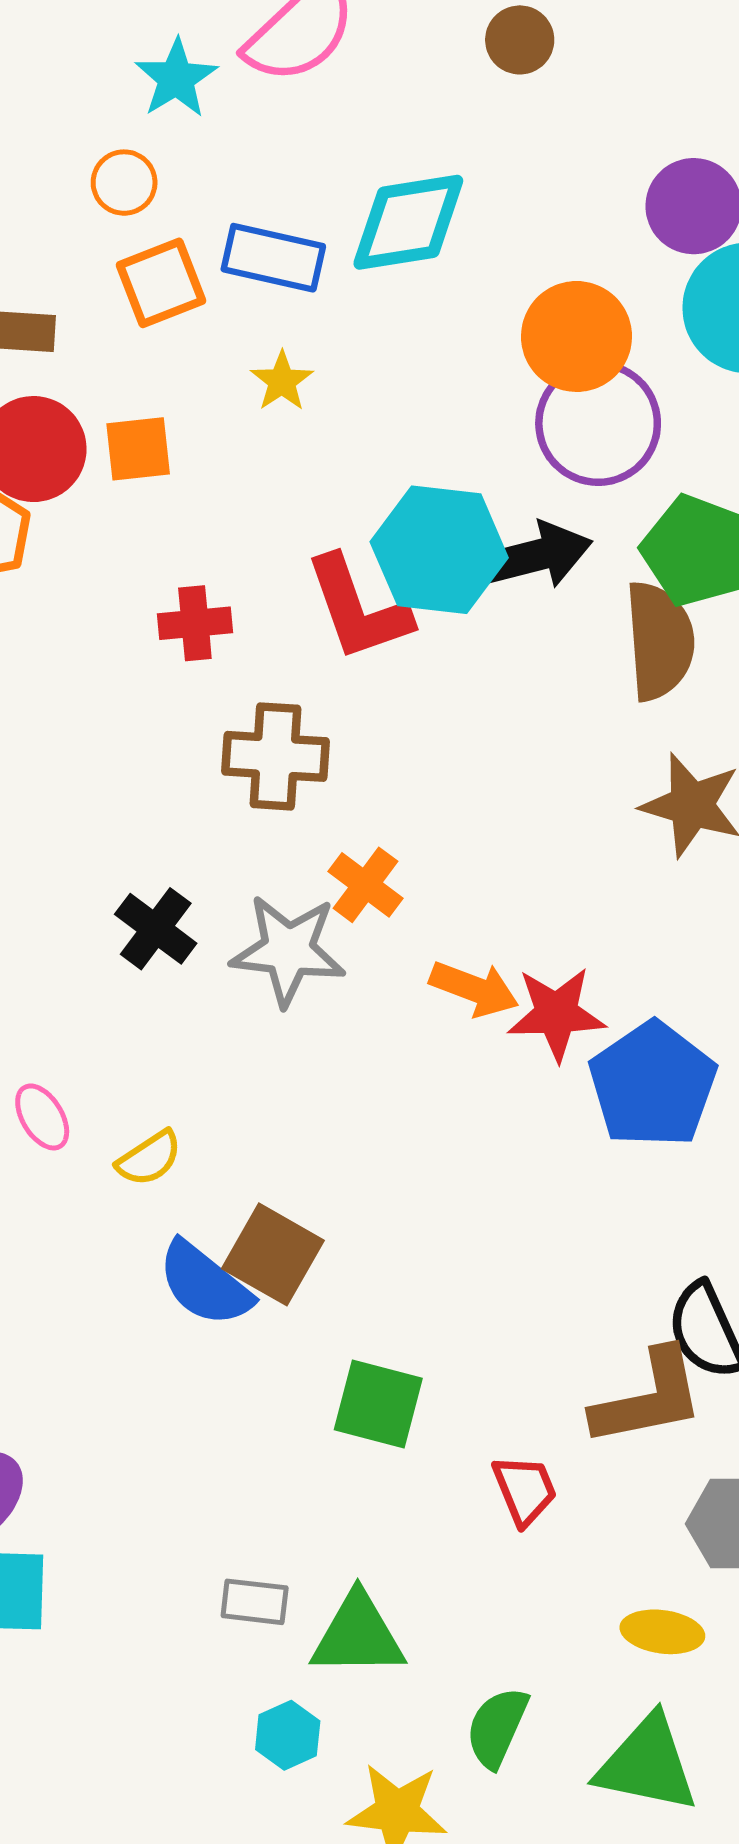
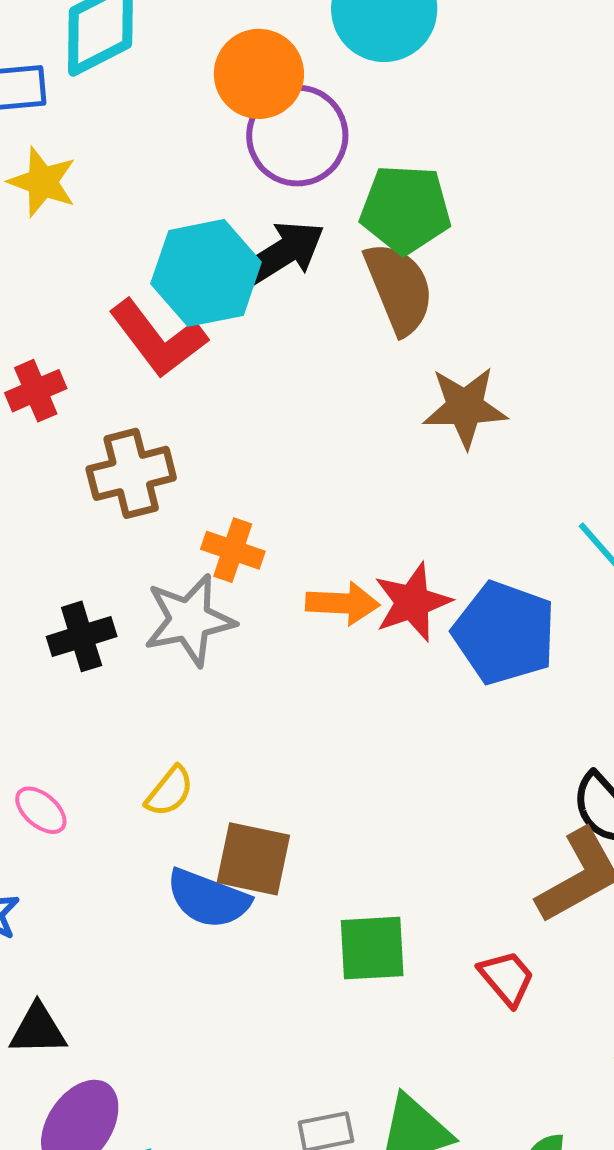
yellow star: (282, 381) -> (42, 182), size x1.4
black cross: (156, 929) -> (82, 636), turned -36
yellow semicircle: (149, 1158) -> (170, 791), moved

